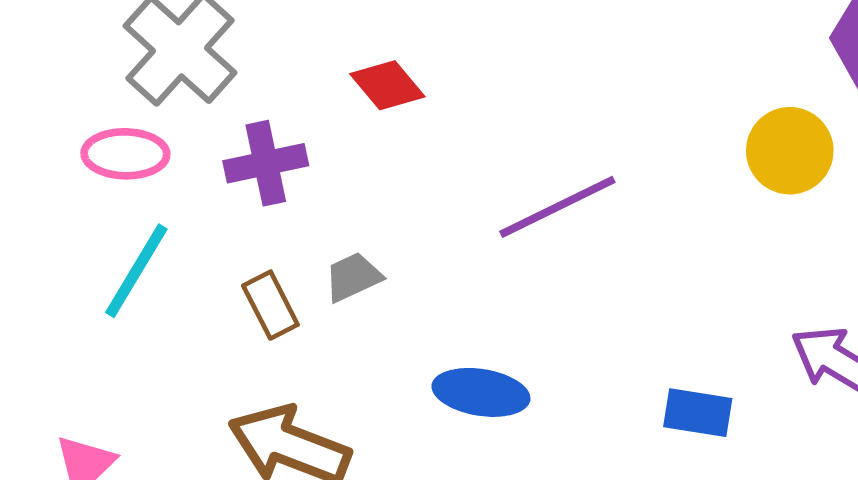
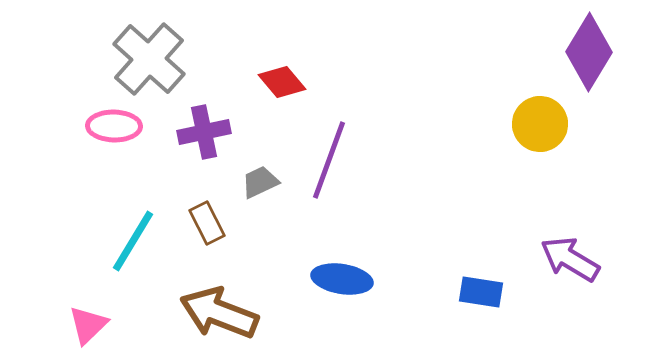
purple line: (557, 207) -> (329, 160), moved, turned -44
cyan line: (136, 271) -> (133, 241), moved
gray trapezoid: (353, 277) -> (260, 182), moved

